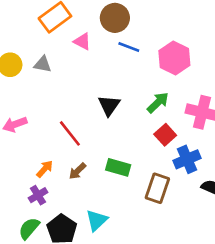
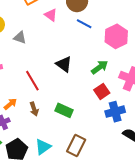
gray triangle: (43, 64) -> (20, 38), moved
black triangle: (109, 105) -> (64, 64), turned -36
brown arrow: (77, 171) -> (34, 109), turned -72
brown rectangle: (157, 188) -> (76, 145), moved

